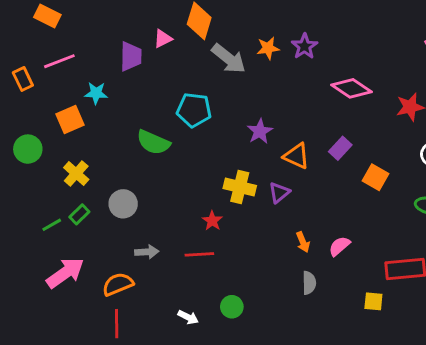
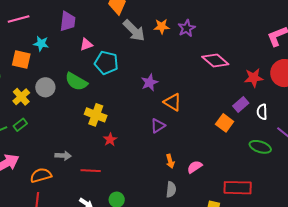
pink triangle: (163, 39) -> (86, 44), moved
orange square: (70, 120) -> (21, 60), turned 30
purple rectangle: (340, 148) -> (241, 104), moved
yellow cross: (240, 187) -> (96, 115), moved
gray circle: (123, 204) -> (45, 87), moved
red line: (199, 254) -> (91, 171), moved

